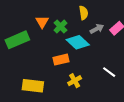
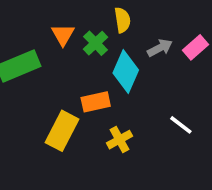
yellow semicircle: (84, 13) -> (122, 20), moved
cyan diamond: (78, 42) -> (126, 71), turned 70
yellow rectangle: (33, 86) -> (62, 131), moved, turned -70

